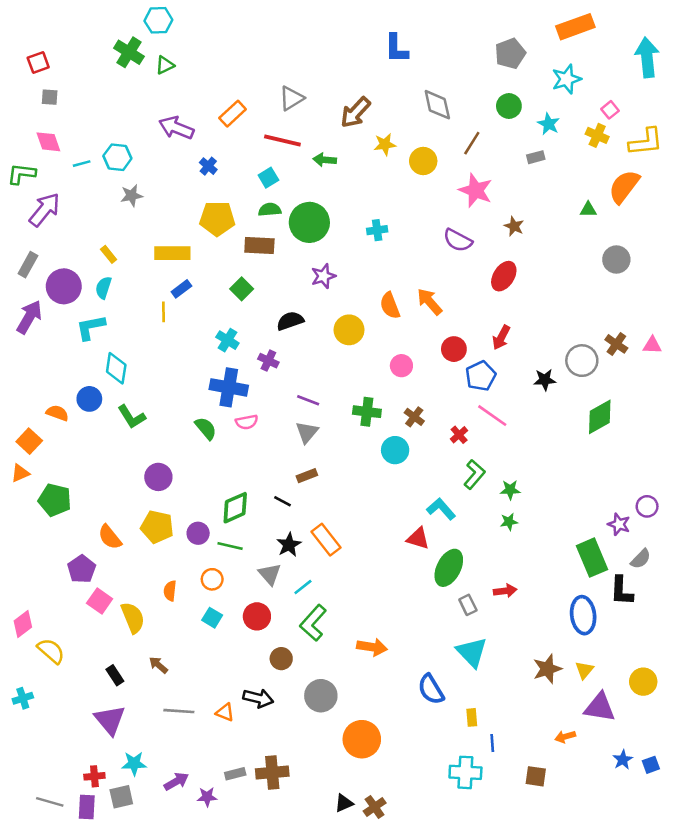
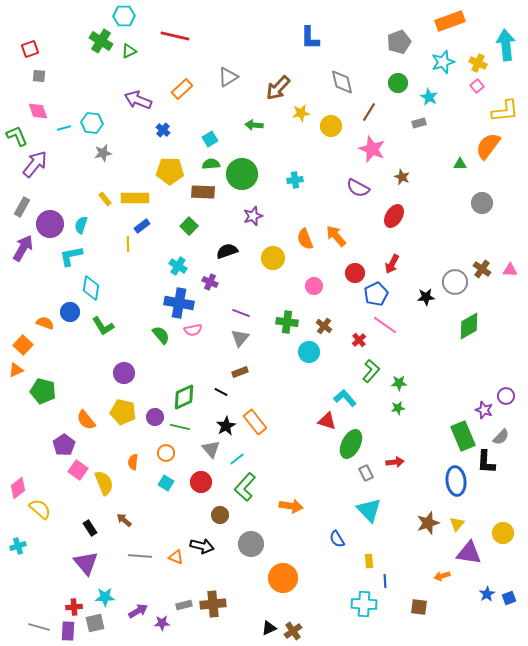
yellow cross: (597, 135) -> (478, 63), moved
red line: (282, 141) -> (175, 36), moved
green L-shape: (22, 174) -> (17, 136), turned 60
yellow rectangle: (109, 254) -> (105, 199), moved
blue semicircle: (431, 689) -> (337, 539), size x0.7

